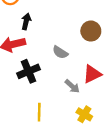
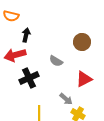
gray arrow: (72, 86) -> (66, 99), moved

